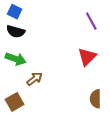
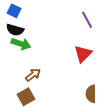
green arrow: (16, 59) -> (21, 44), moved
brown square: (15, 102) -> (26, 97), moved

